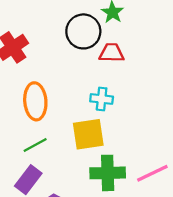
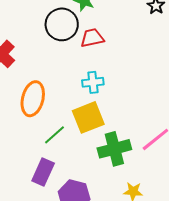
orange ellipse: (35, 101) -> (33, 99), turned 32
green line: (35, 145) -> (55, 135), moved

